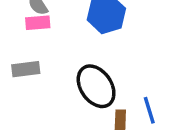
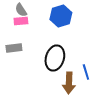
black ellipse: (96, 86) -> (55, 58), turned 50

